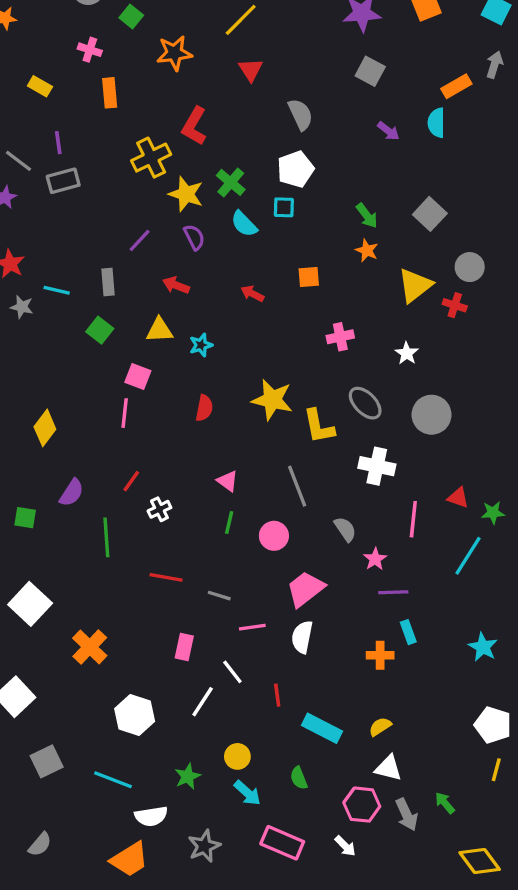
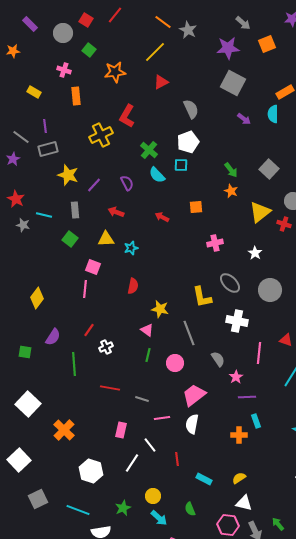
red triangle: (251, 70) -> (161, 82), turned 35
gray square: (370, 71) -> (233, 83), size x1.4
yellow star: (186, 194) -> (68, 175), moved
yellow star: (272, 400) -> (160, 309), moved, size x0.7
cyan rectangle: (322, 728) -> (204, 479), size x0.7

